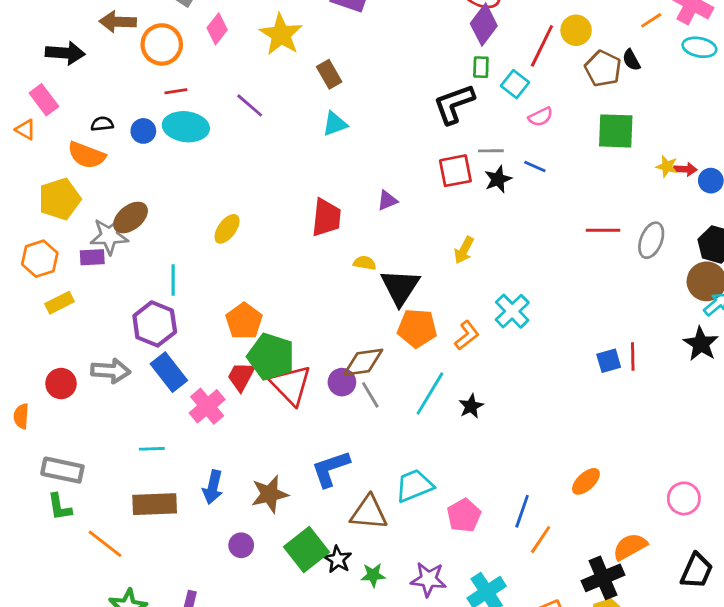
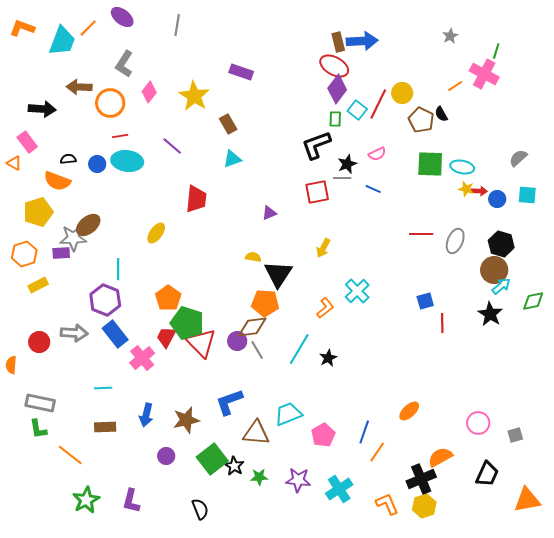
cyan ellipse: (699, 47) -> (462, 167), moved
cyan square: (515, 84) -> (357, 110), moved
black star: (498, 179) -> (347, 164), moved
red trapezoid: (326, 218) -> (196, 199), moved
orange pentagon: (417, 328) -> (265, 303), moved
blue square: (609, 361) -> (425, 301), moved
brown rectangle: (155, 504) -> (105, 427), size x0.7

